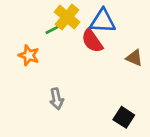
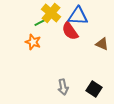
orange star: (29, 55) -> (33, 42), moved
gray arrow: (57, 99) -> (63, 87), moved

